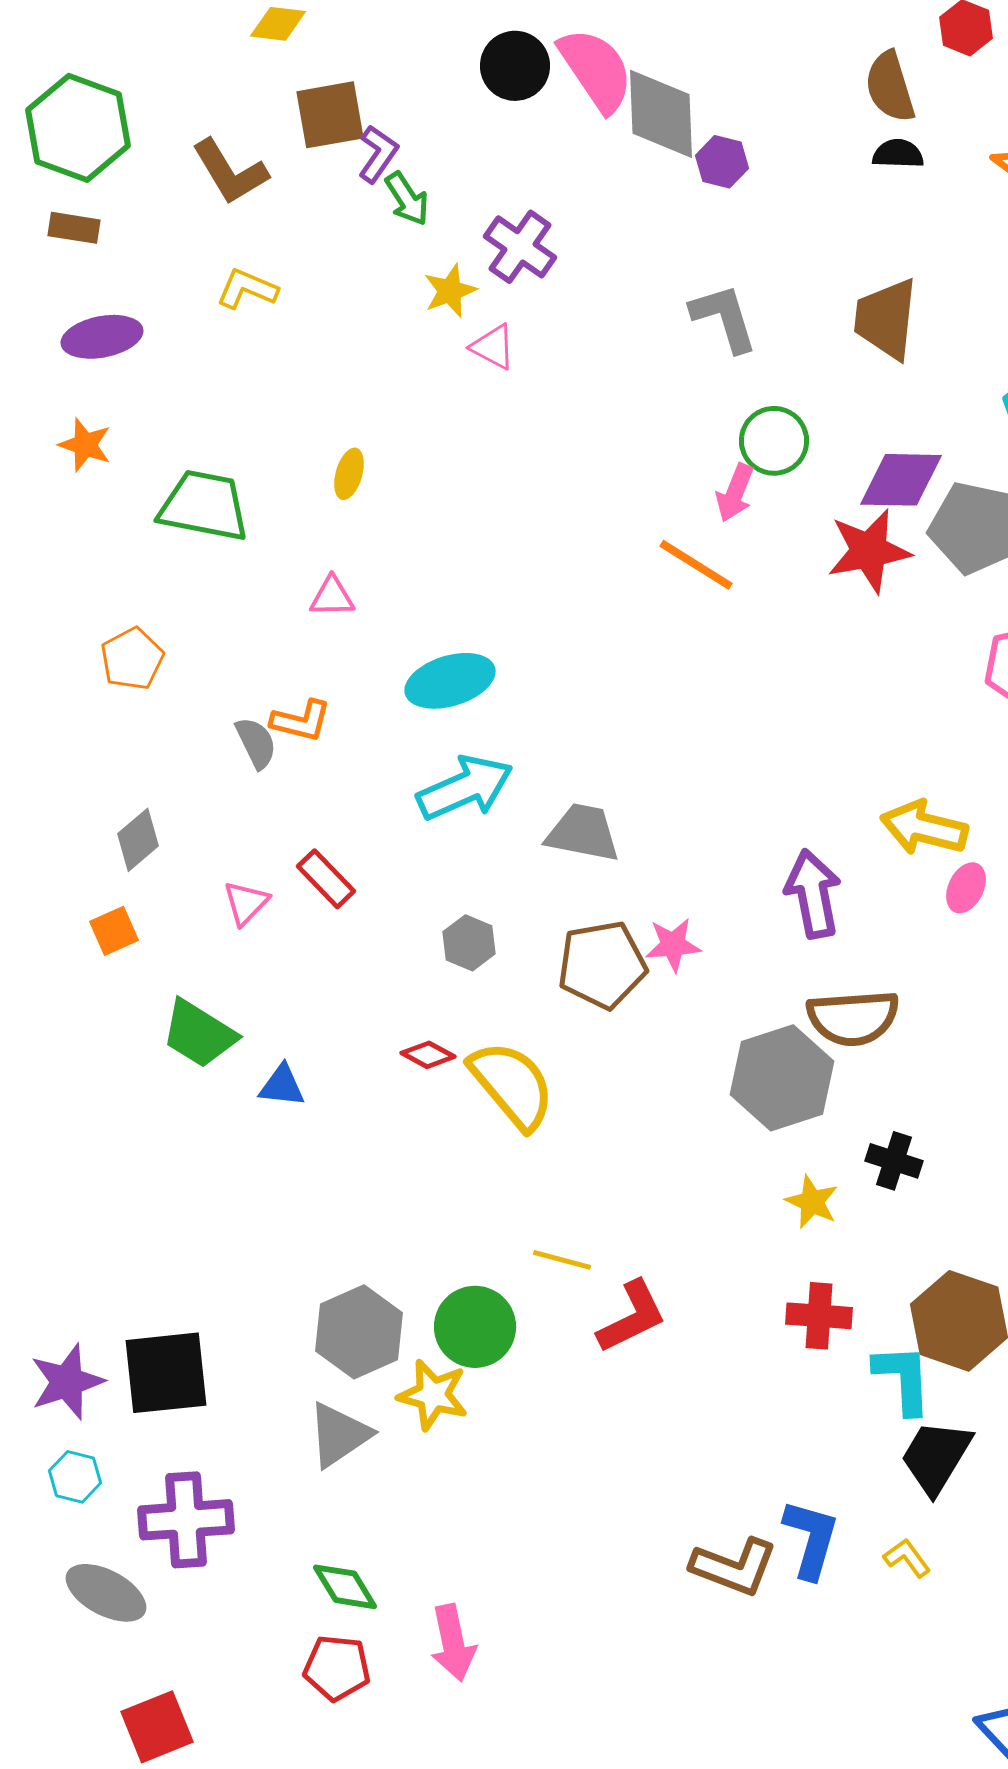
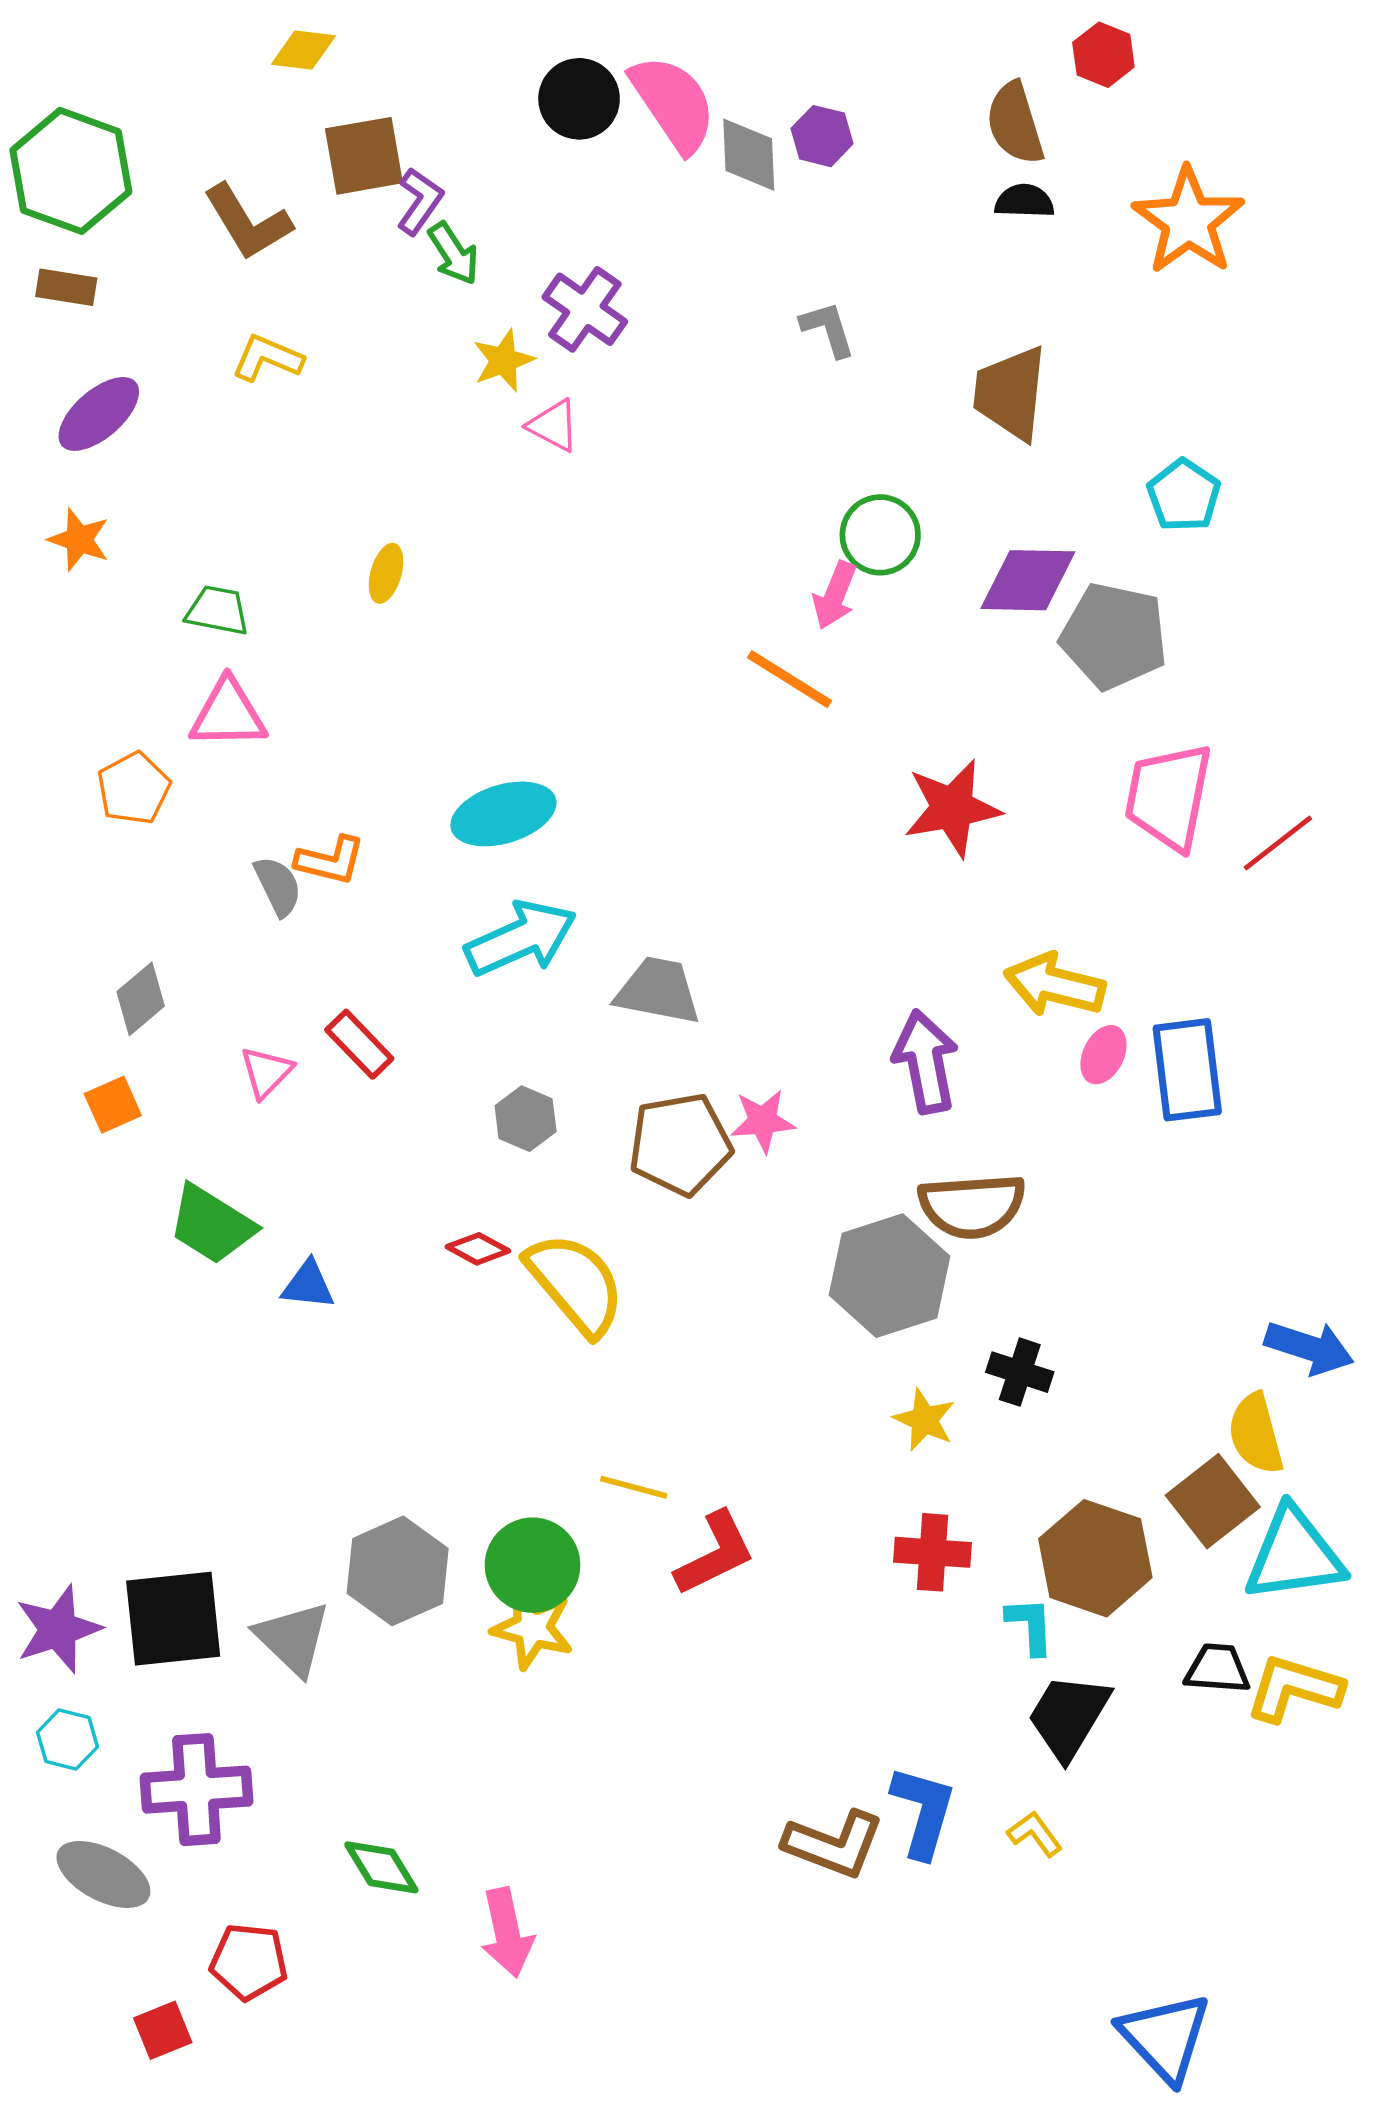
gray diamond: (661, 114) -> (749, 155), size x0.7
purple hexagon: (722, 162) -> (822, 136), moved
gray L-shape: (724, 318) -> (828, 329), moved, size x0.7
purple ellipse: (102, 337) -> (99, 414), turned -30
green trapezoid: (204, 506) -> (217, 610), size x0.6
red star: (869, 551) -> (952, 808), moved
pink triangle: (332, 597) -> (228, 714), moved, size x1.5
cyan L-shape: (903, 1379) -> (1030, 1626), size x0.7
yellow star: (433, 1395) -> (533, 1628), moved
gray triangle: (339, 1435) -> (293, 1638), moved, turned -42
red pentagon: (337, 1668) -> (249, 1962), moved
red square: (157, 1727) -> (163, 2030), size x0.7

